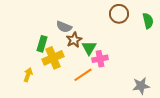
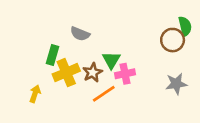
brown circle: (119, 14) -> (173, 40), moved
brown star: (74, 40) -> (92, 73), moved
gray star: (141, 86) -> (176, 84), moved

